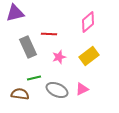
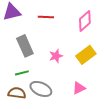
red line: (49, 34) -> (46, 17), moved
green line: (34, 78) -> (22, 73), moved
gray ellipse: (57, 90) -> (41, 89), moved

